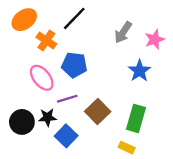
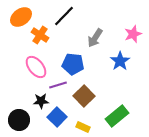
gray arrow: (123, 32) -> (95, 38), moved
blue pentagon: (74, 65) -> (73, 64), moved
green rectangle: (136, 118) -> (117, 116), moved, turned 35
black circle: (22, 122) -> (19, 120), moved
yellow rectangle: (127, 148) -> (83, 127), moved

